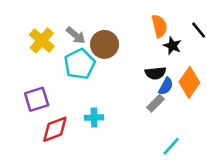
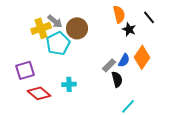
yellow cross: (42, 40) -> (41, 28), moved, turned 30
black semicircle: (155, 73) -> (117, 79), moved, turned -98
gray rectangle: (155, 103) -> (109, 65), moved
red diamond: (55, 129) -> (39, 93), turned 60

